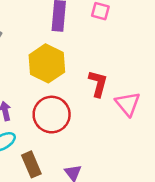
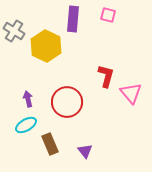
yellow hexagon: (47, 63) -> (46, 46), moved

